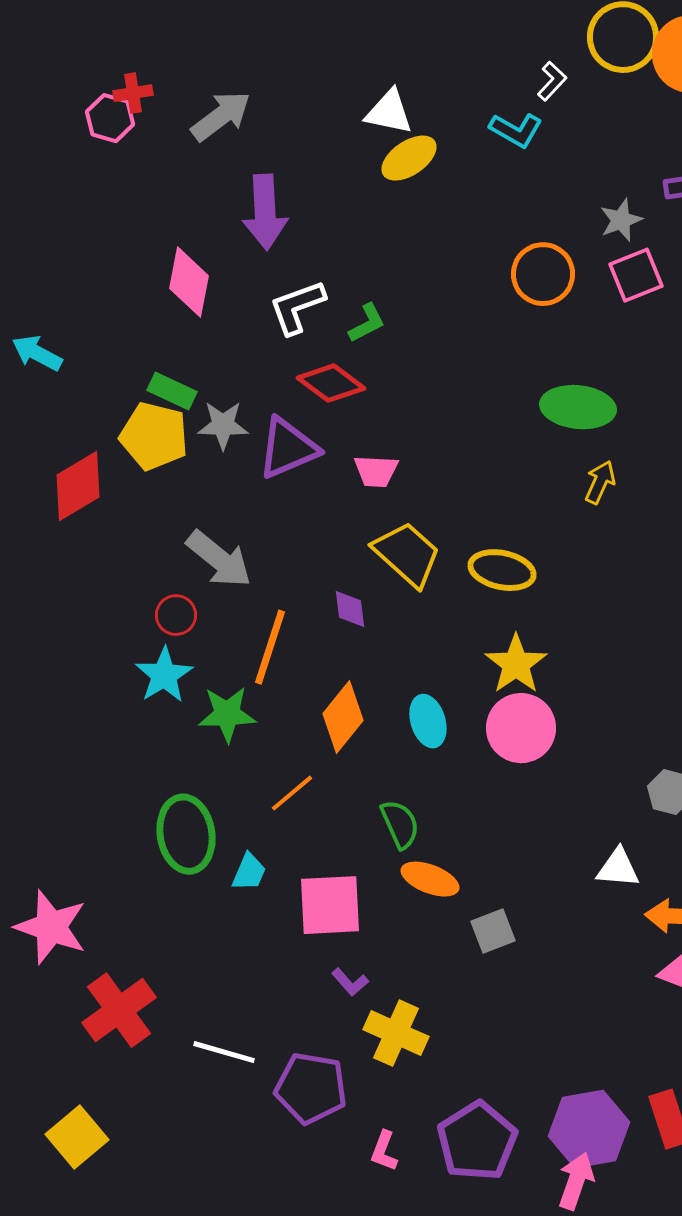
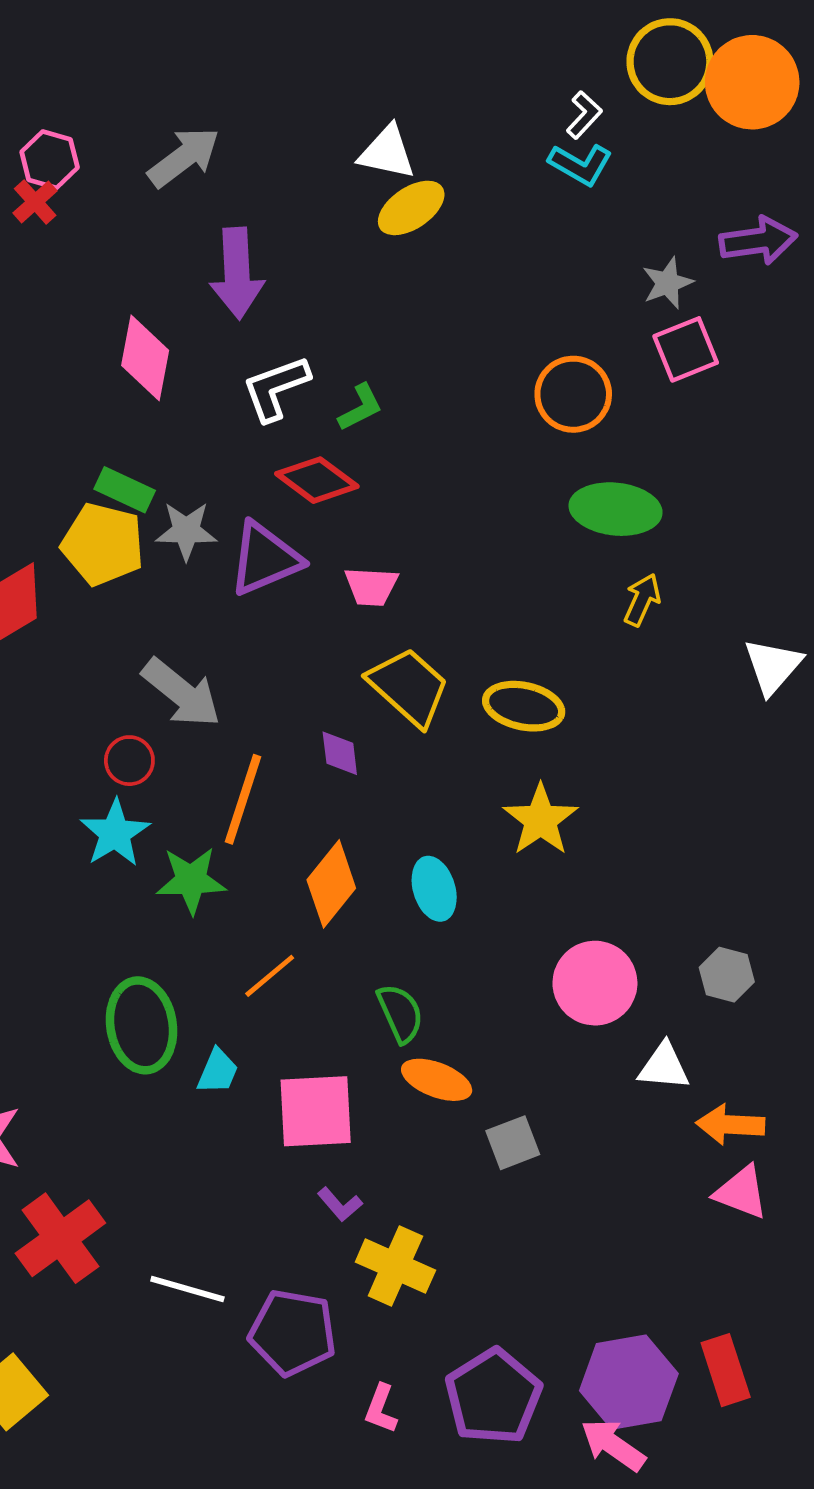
red cross: (133, 93) -> (35, 202), moved, turned -33
cyan L-shape: (516, 130) -> (580, 164), moved
orange circle: (543, 274) -> (573, 394), moved
pink circle: (521, 728) -> (595, 983), moved
pink arrow: (576, 1181) -> (613, 1445), turned -74

